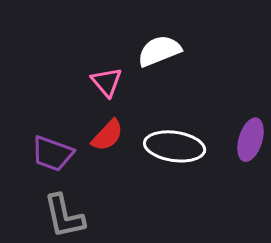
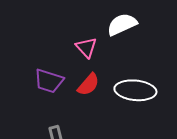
purple trapezoid: (52, 154) -> (49, 81), moved

